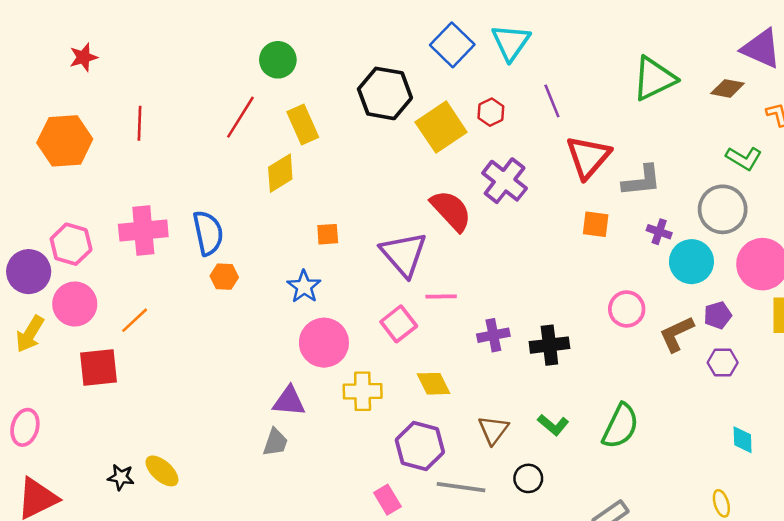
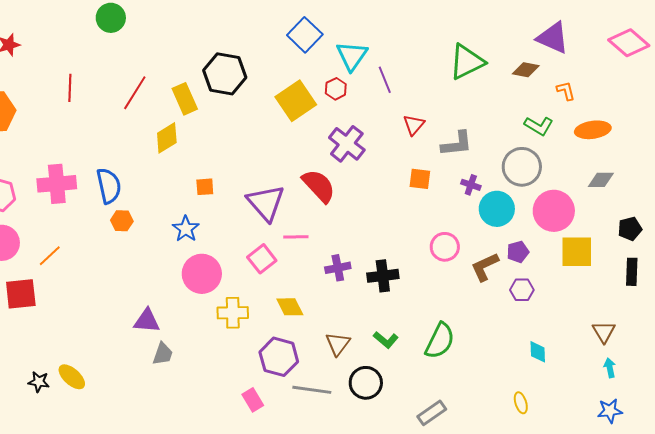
cyan triangle: (511, 42) -> (352, 56), moved
green circle: (278, 60) -> (111, 18), moved
black hexagon: (385, 93) -> (225, 74), moved
red line: (140, 123) -> (70, 88), moved
red triangle: (588, 157) -> (414, 125), size x0.6
red semicircle: (451, 211) -> (319, 186), moved
purple triangle: (289, 401) -> (147, 321), moved
black circle: (528, 478) -> (366, 383), size x1.4

